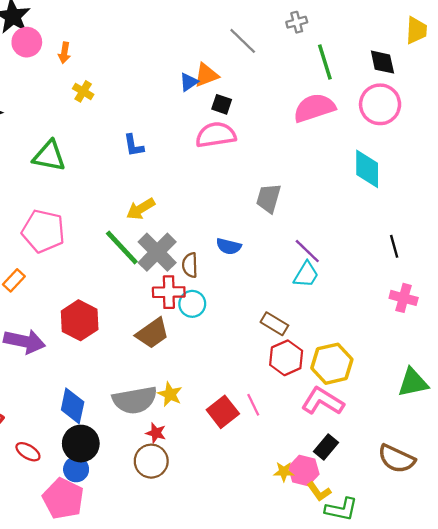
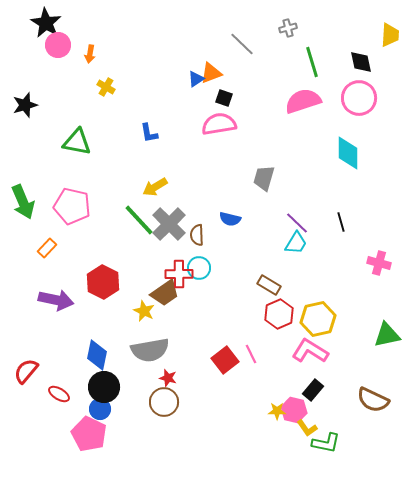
black line: (394, 246) -> (341, 222), moved
red cross: (169, 292) -> (179, 274), moved
yellow star: (170, 394) -> (144, 311), moved

